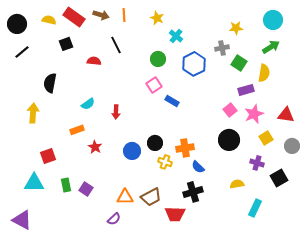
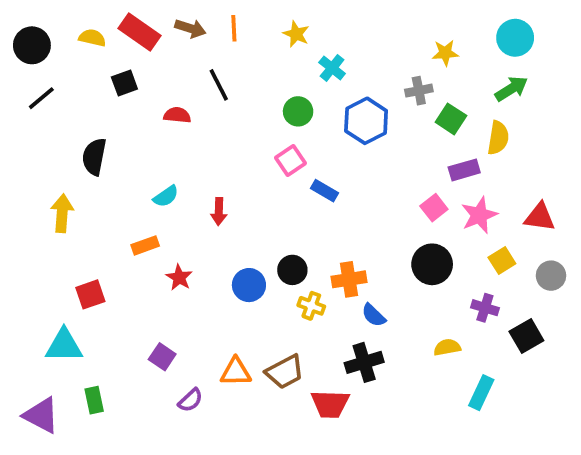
green rectangle: (66, 185) -> (94, 400), moved
purple semicircle: (114, 219) -> (190, 400), moved

